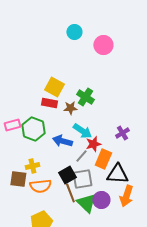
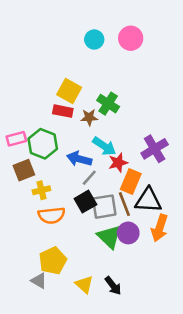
cyan circle: (74, 32) -> (94, 39), moved
purple cross: (122, 133) -> (155, 149), size x1.5
gray line: (81, 156) -> (89, 178), moved
brown square: (18, 179) -> (24, 170), moved, turned -30
brown line: (70, 193) -> (124, 204), moved

